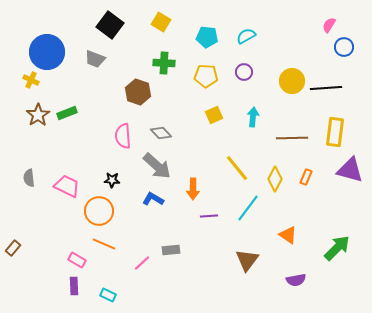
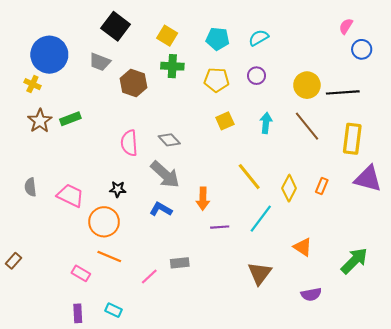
yellow square: (161, 22) -> (167, 36), moved
brown hexagon: (138, 92) -> (133, 83), moved
brown line: (292, 138) -> (307, 126), moved, turned 52
purple rectangle: (74, 286) -> (78, 313), moved

